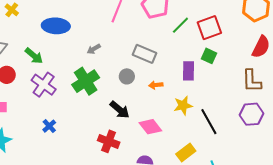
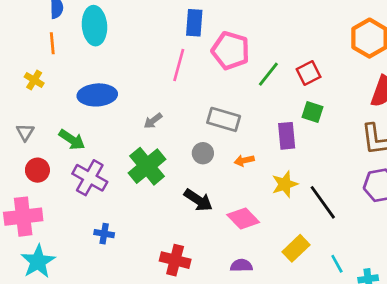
red square: (209, 28) -> (309, 73), size x0.7
blue cross: (49, 126) -> (104, 234), turned -32
red cross: (109, 141) -> (175, 260), moved

